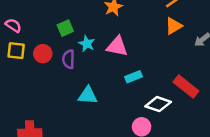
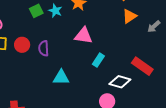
green square: (65, 28) -> (36, 11), moved
cyan star: (87, 44) -> (55, 11), moved
cyan rectangle: (133, 77) -> (98, 60), turned -32

